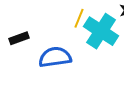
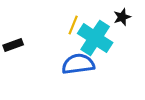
blue semicircle: (55, 57) -> (78, 64), moved

